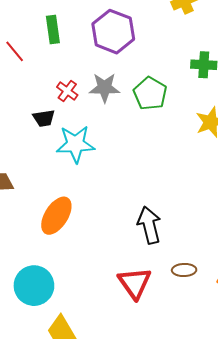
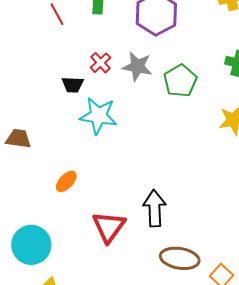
orange ellipse: (56, 216) -> (66, 181), size x0.6
brown ellipse: (184, 270) -> (180, 258), size x1.6
red triangle: (135, 283) -> (109, 227), moved

